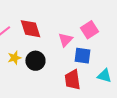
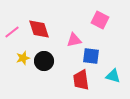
pink square: (89, 30) -> (100, 20), moved, turned -30
pink triangle: (65, 40) -> (74, 40), turned 35

